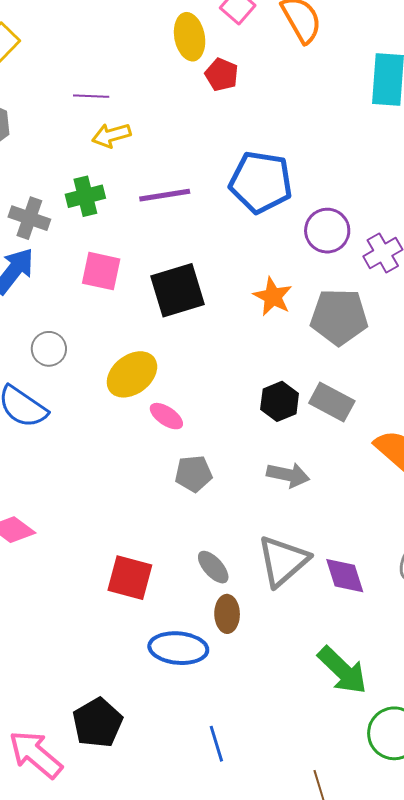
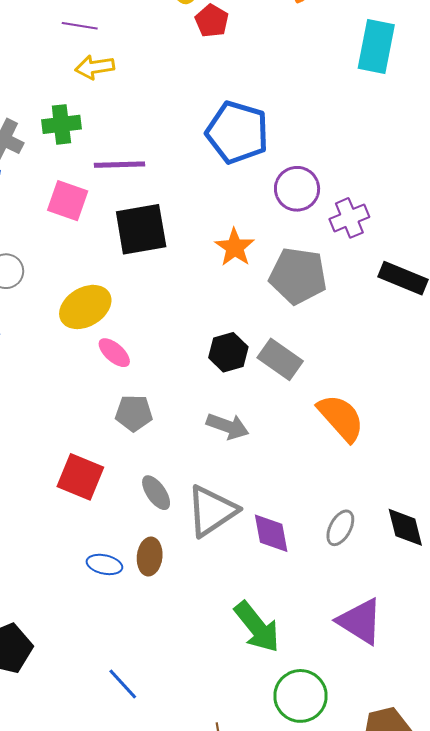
purple line: (165, 195) -> (120, 165), moved
gray ellipse: (213, 567) -> (156, 493), moved
red square: (130, 578) -> (80, 477), moved
blue ellipse: (178, 648) -> (104, 564), moved, size x0.6
blue line: (216, 744) -> (123, 684), turned -33

